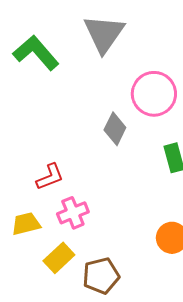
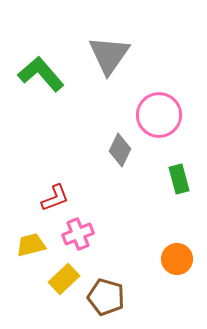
brown pentagon: (101, 276) -> (106, 297), turned 30

